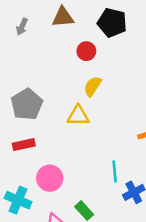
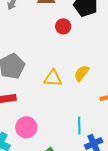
yellow semicircle: (93, 86) -> (82, 73), moved

